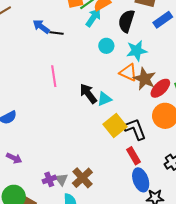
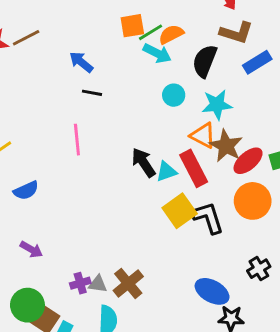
cyan arrow: (93, 18) -> (157, 53), turned 78
black line: (56, 33) -> (92, 93), moved
pink line: (54, 76) -> (77, 140), moved
red rectangle: (133, 156) -> (194, 168), moved, size x1.4
gray triangle: (61, 179) -> (98, 284), turned -48
blue ellipse: (141, 180) -> (212, 291), turned -45

